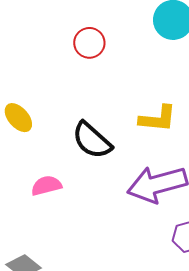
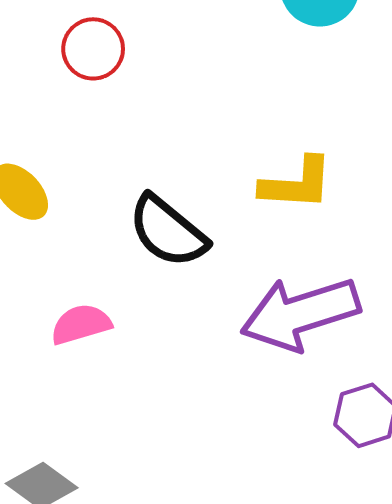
red circle: (89, 43) -> (93, 49), moved

